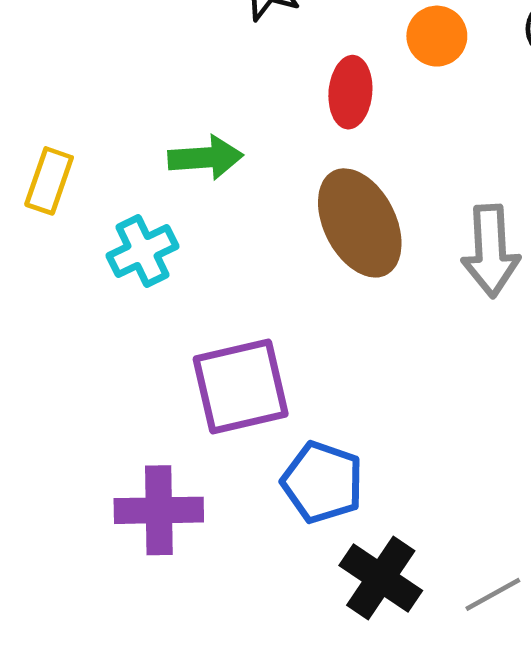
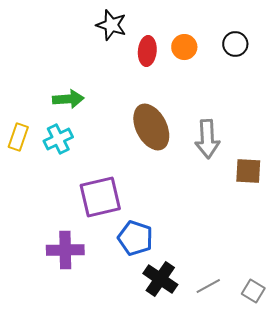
red ellipse: (350, 92) -> (147, 51), moved
green arrow: (206, 158) -> (68, 99), moved
yellow rectangle: (49, 181) -> (18, 137), moved

